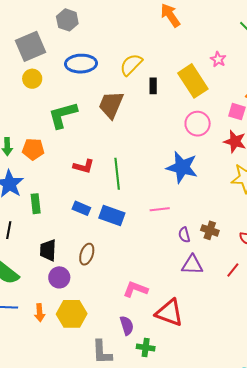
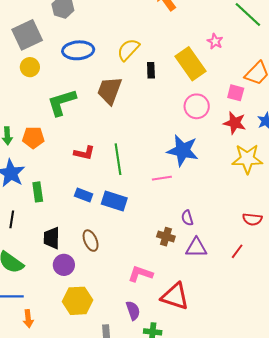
pink line: (160, 209) -> (162, 178), moved
brown cross: (210, 230) -> (166, 237), moved
brown ellipse: (87, 254) -> (91, 241), turned -40
orange arrow: (40, 313) -> (28, 319), moved

